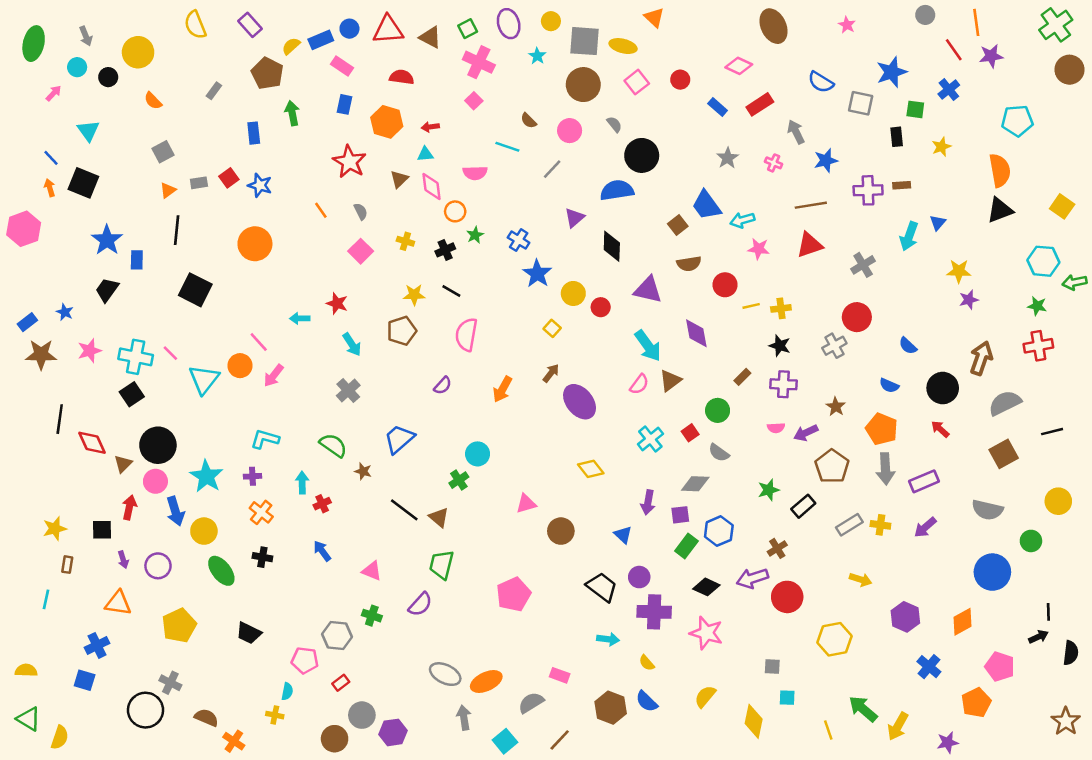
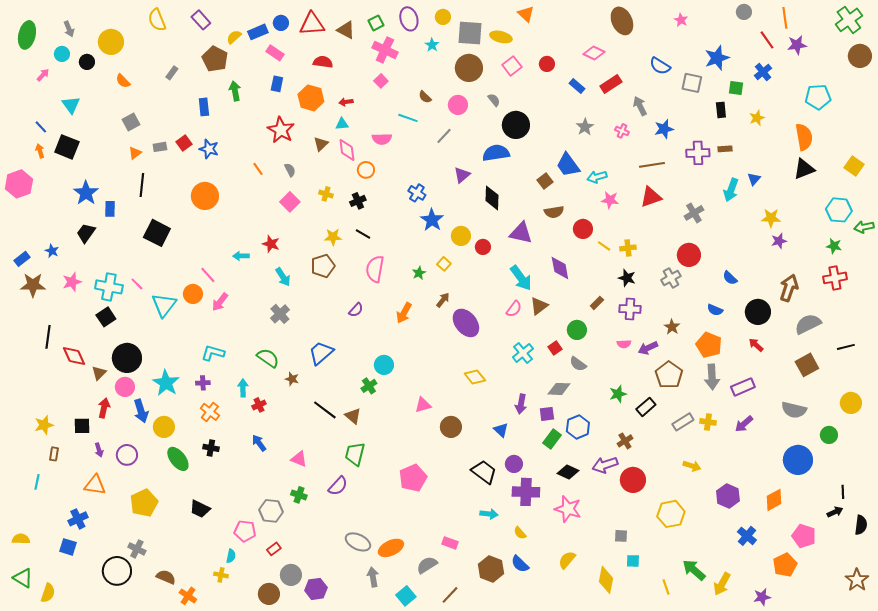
green star: (475, 235) -> (419, 273), moved
yellow line: (751, 306) -> (604, 246), turned 48

